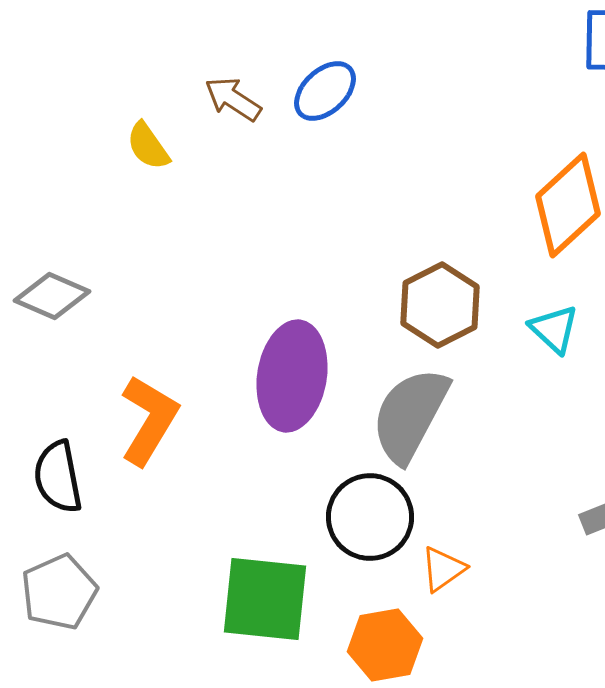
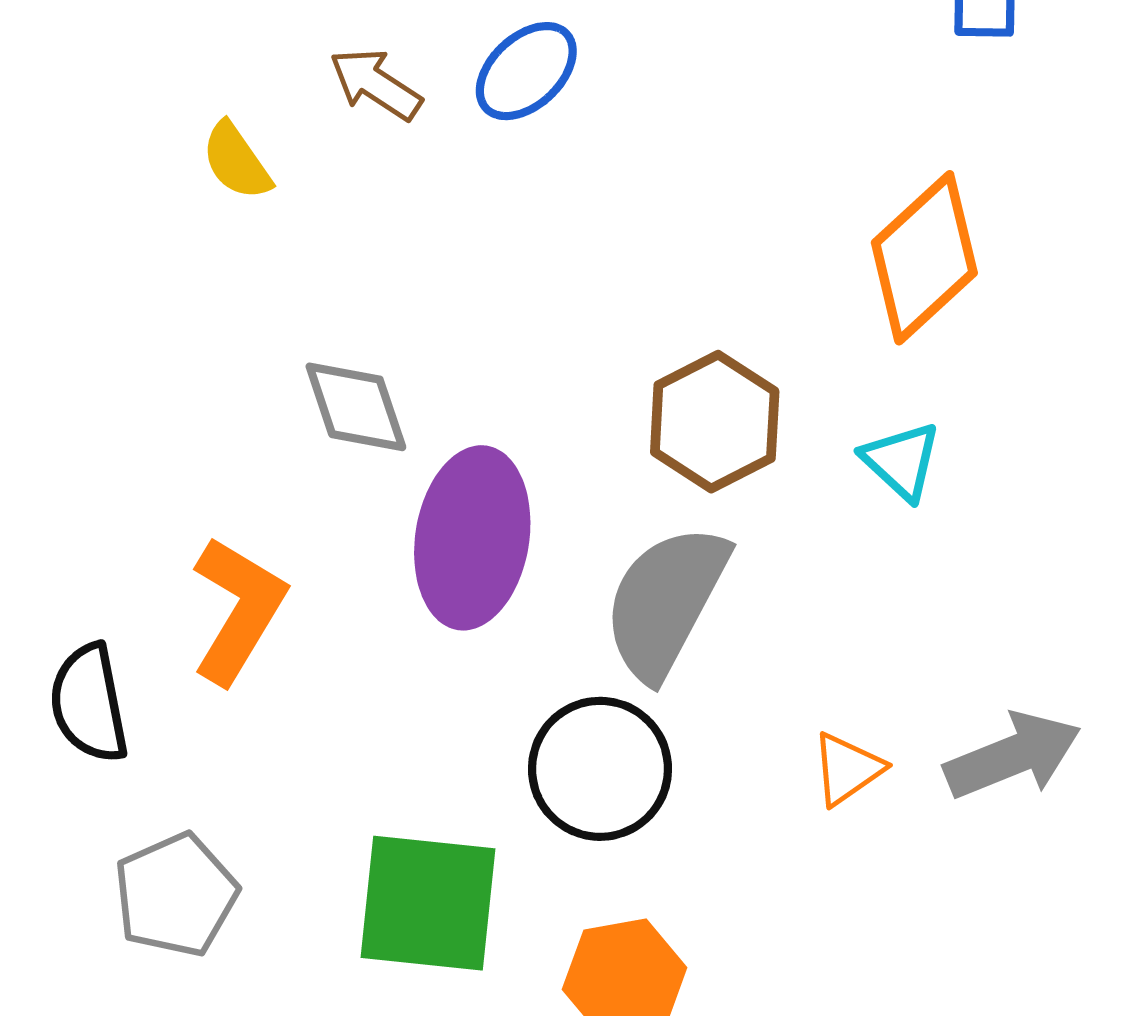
gray diamond: (52, 296) -> (356, 407), moved, turned 48
orange triangle: (443, 569) -> (847, 769), moved
gray pentagon: (59, 592) -> (176, 895), moved

